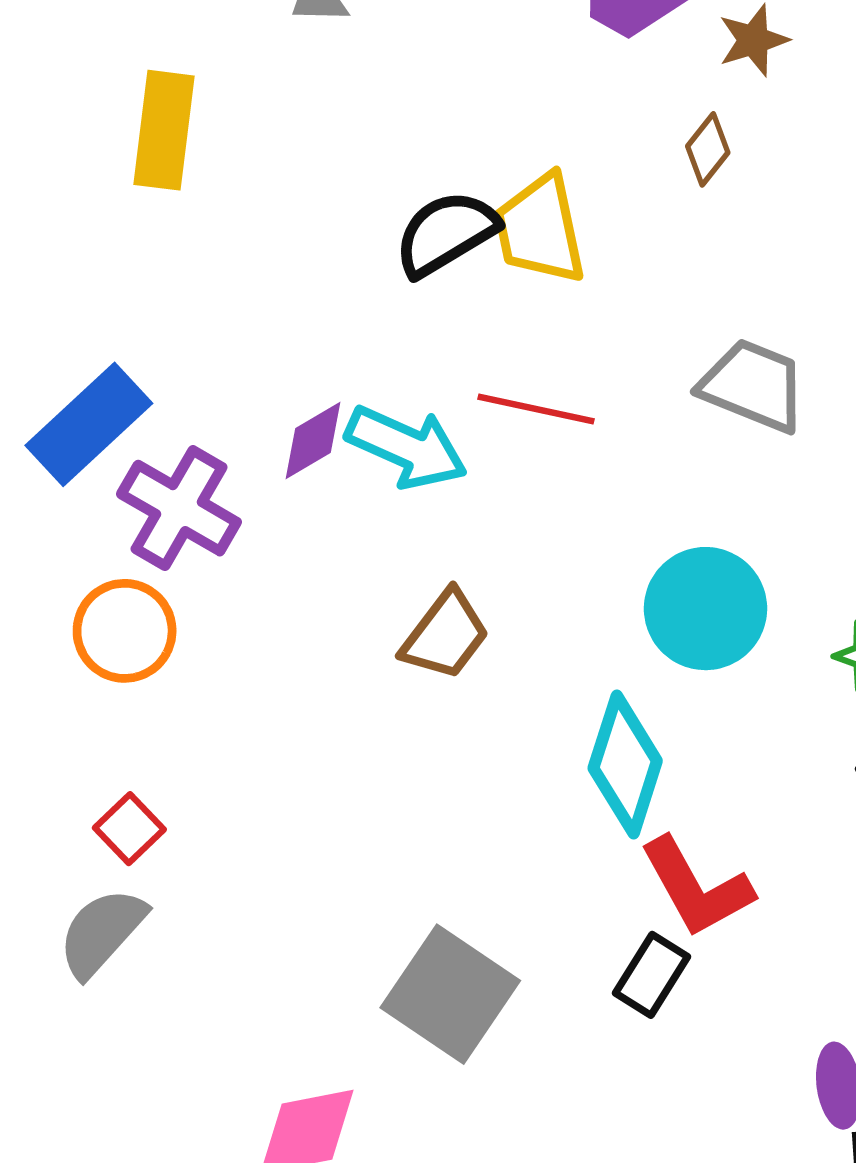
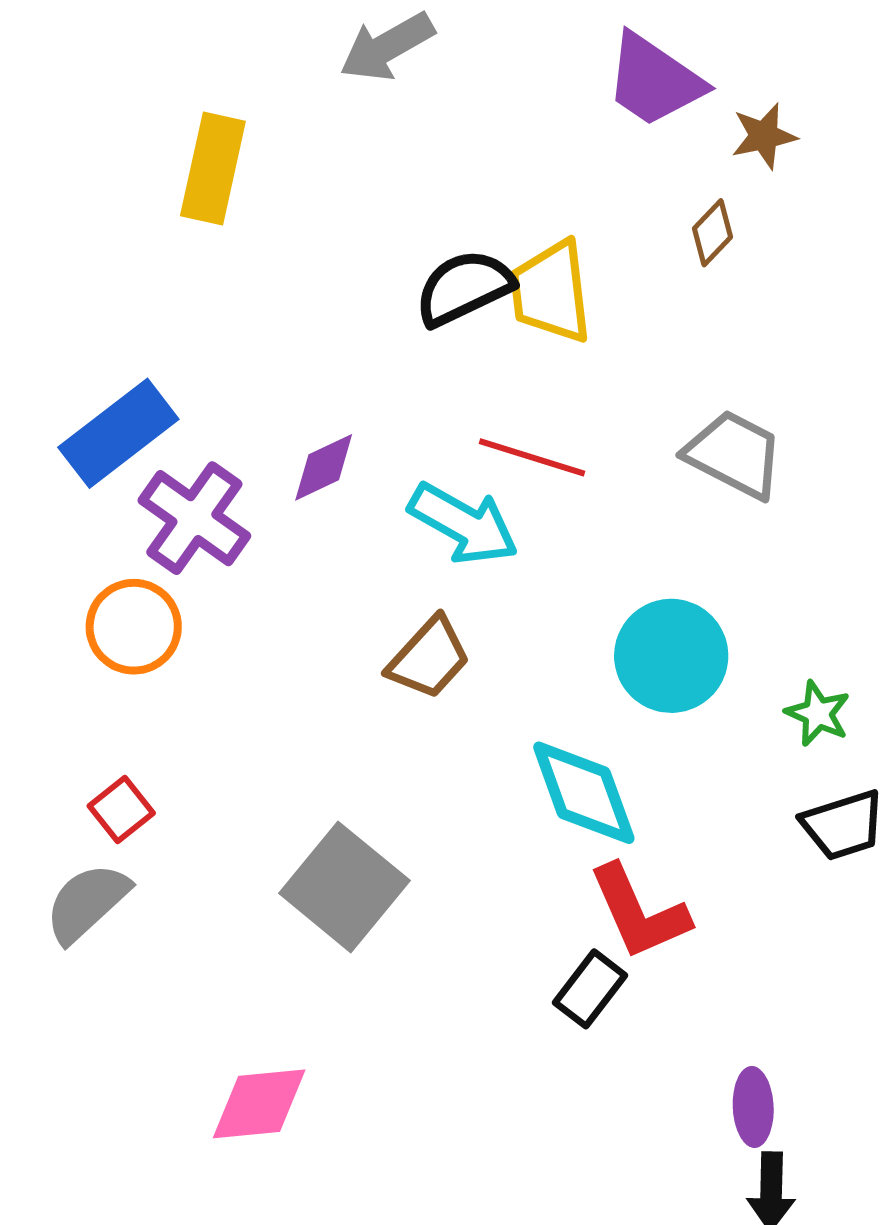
cyan arrow: (407, 447) -> (463, 524), moved
cyan diamond: (625, 765) -> (584, 793), turned -43
gray square: (450, 994) -> (344, 887), moved

